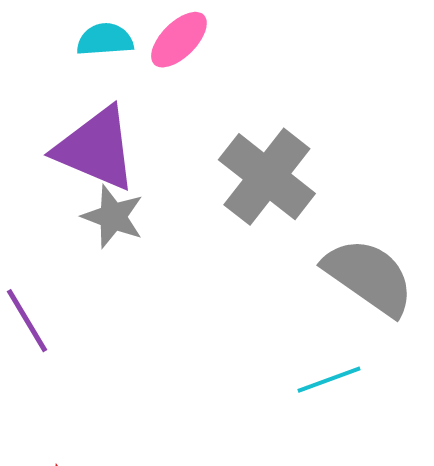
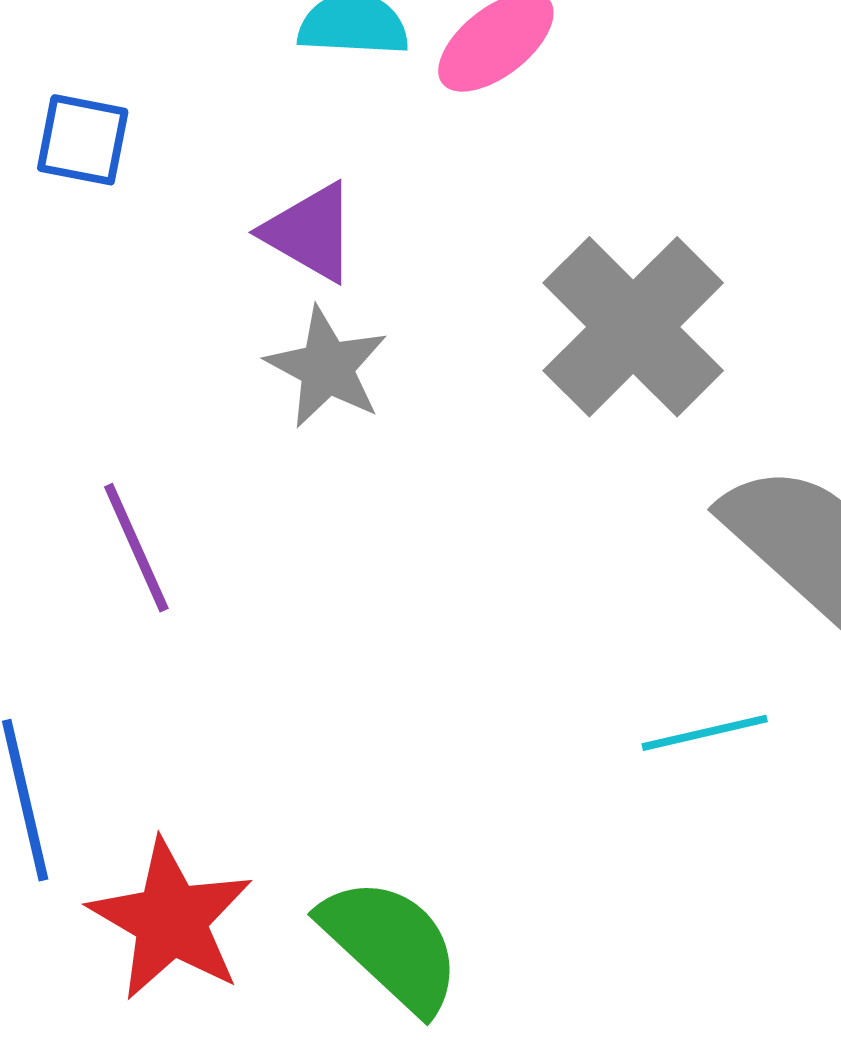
purple triangle: (96, 149) -> (310, 232), size x0.6

